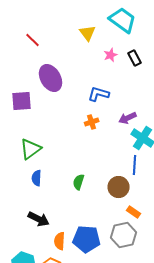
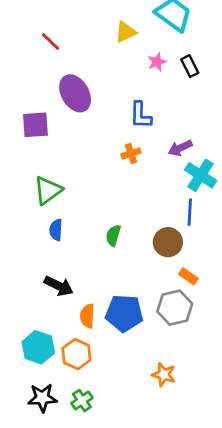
yellow triangle: (88, 33) -> (126, 32), turned 42
blue L-shape: (99, 94) -> (141, 115), turned -105

